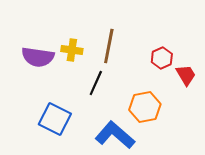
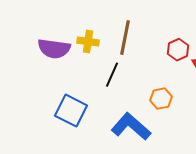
orange hexagon: (145, 107) -> (161, 99), size x0.7

